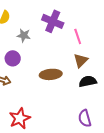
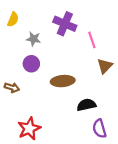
purple circle: (13, 58) -> (31, 64), moved
brown triangle: (81, 60) -> (105, 66), moved
black semicircle: (88, 81) -> (86, 105), moved

